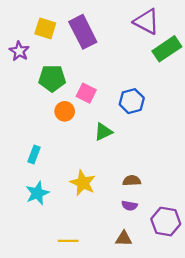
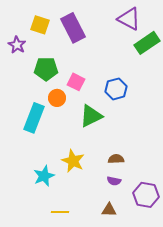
green triangle: (103, 132) -> (91, 116), size x1.4
cyan rectangle: (34, 154) -> (34, 118), moved, size x1.8
cyan star: (37, 193) -> (44, 176), moved

